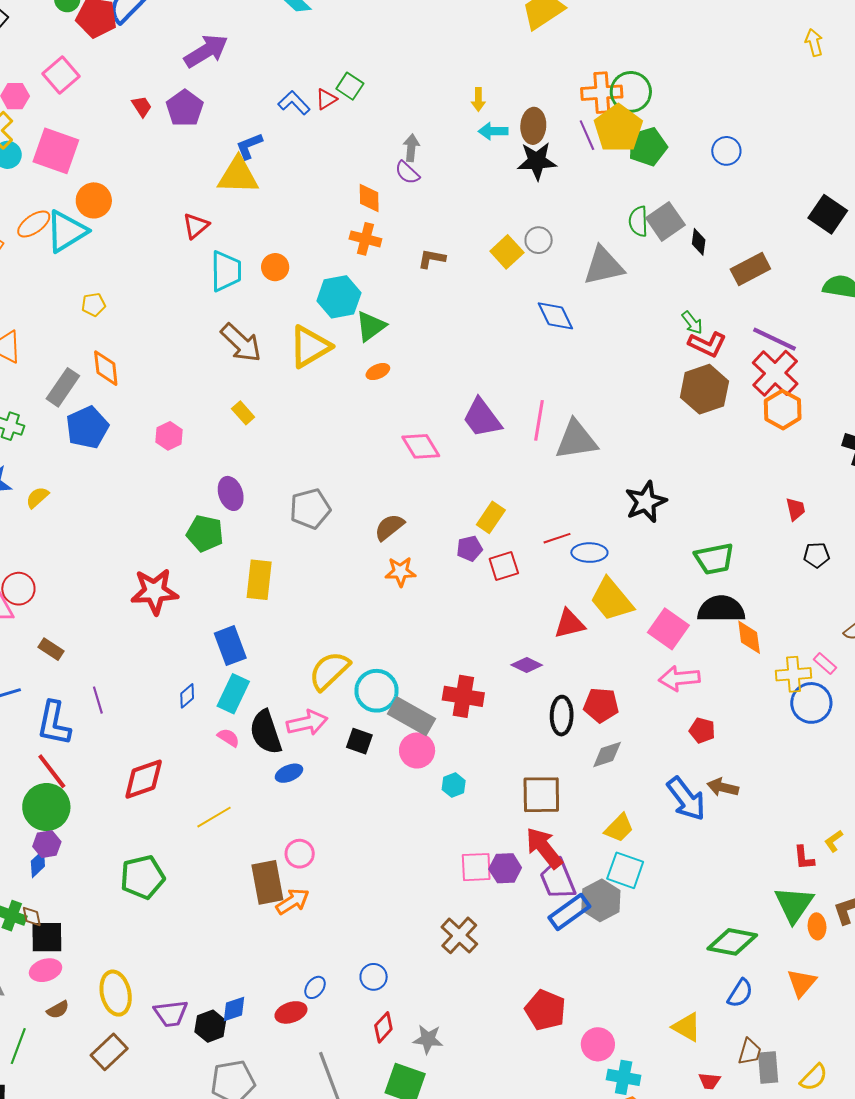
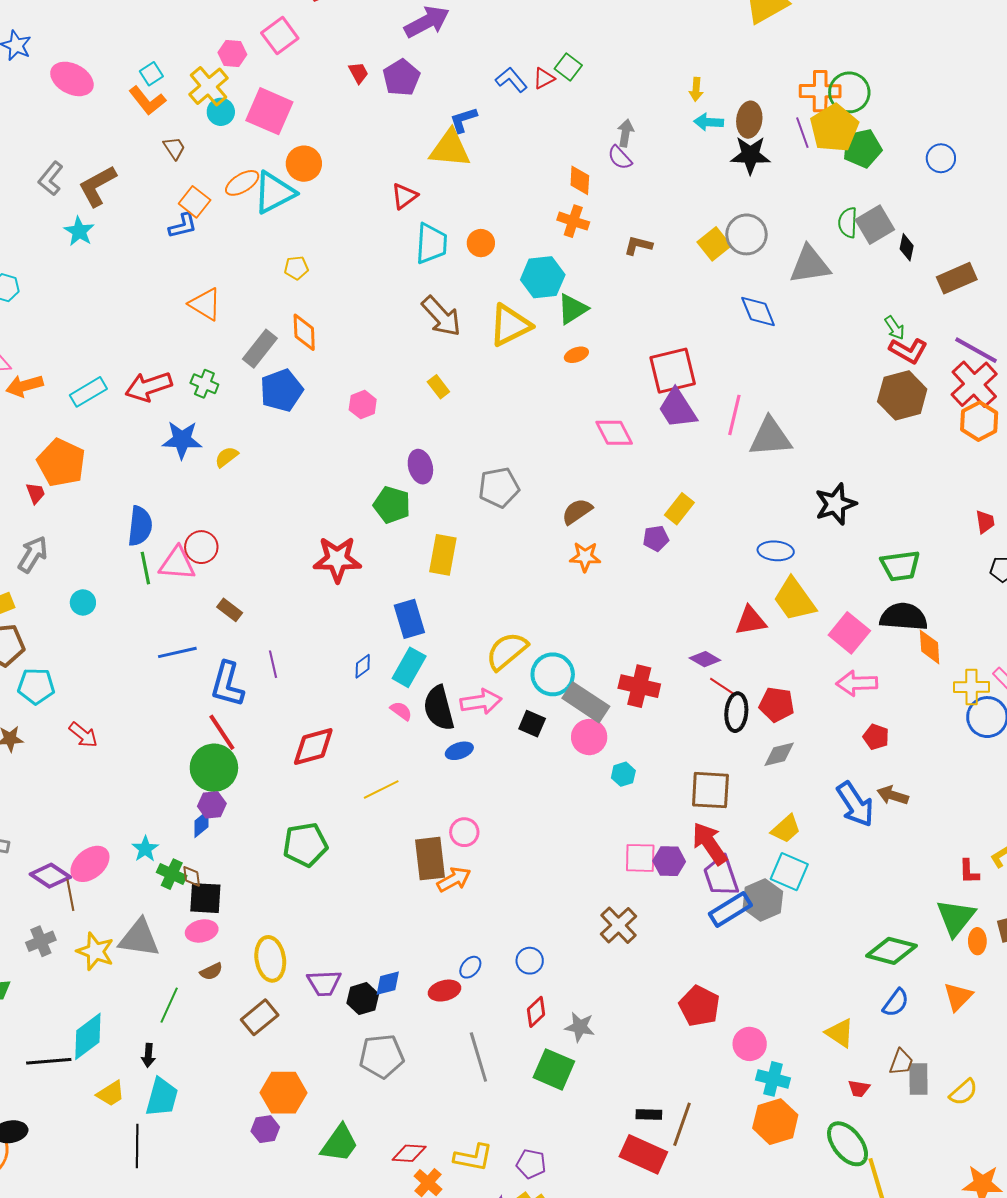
gray circle: (539, 240) -> (747, 234), size x1.5
red line: (557, 538) -> (722, 686), moved, turned 48
red square: (504, 566) -> (673, 371), moved, size x1.6

